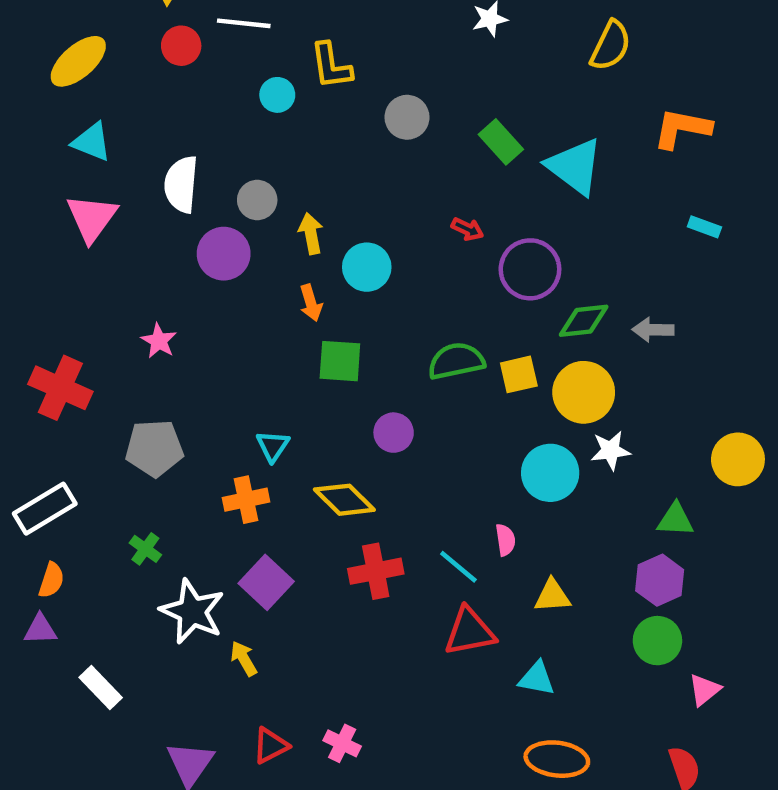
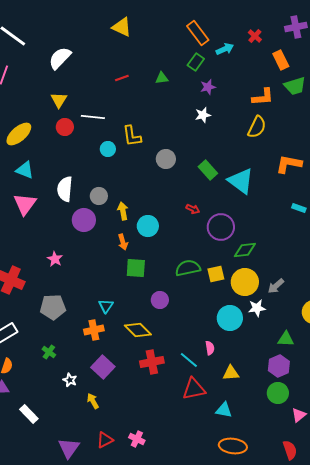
gray arrow: (653, 330) -> (276, 286), moved, turned -42
white star: (192, 611) -> (70, 380), size x0.5

